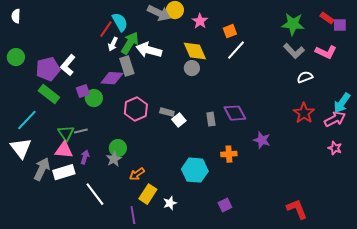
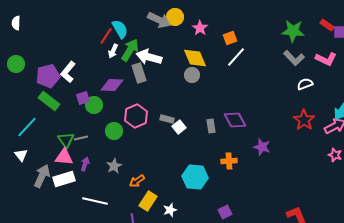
gray rectangle: (127, 66) -> (139, 73), moved
white triangle: (21, 148) -> (21, 155), size x0.6
green circle: (118, 148) -> (114, 131), moved
white line: (95, 194) -> (95, 201), turned -40

